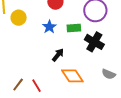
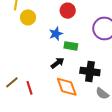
green rectangle: (74, 28) -> (71, 46), moved
black cross: (94, 42) -> (90, 71), moved, turned -36

